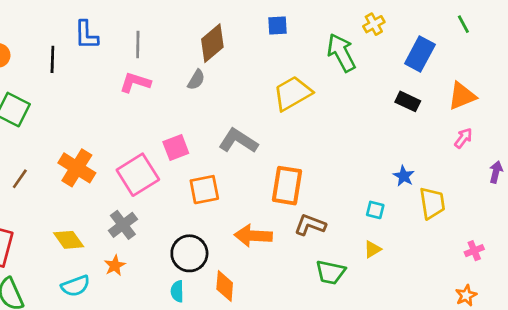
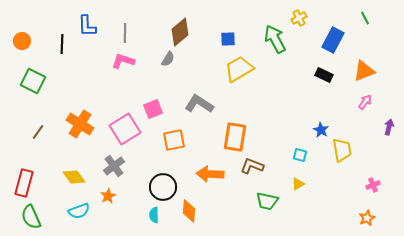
blue square: (278, 26) -> (228, 39), moved

